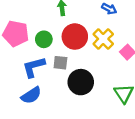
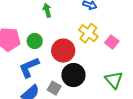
red circle: (75, 37) -> (63, 51), moved
gray square: (60, 63) -> (54, 88), moved, turned 32

